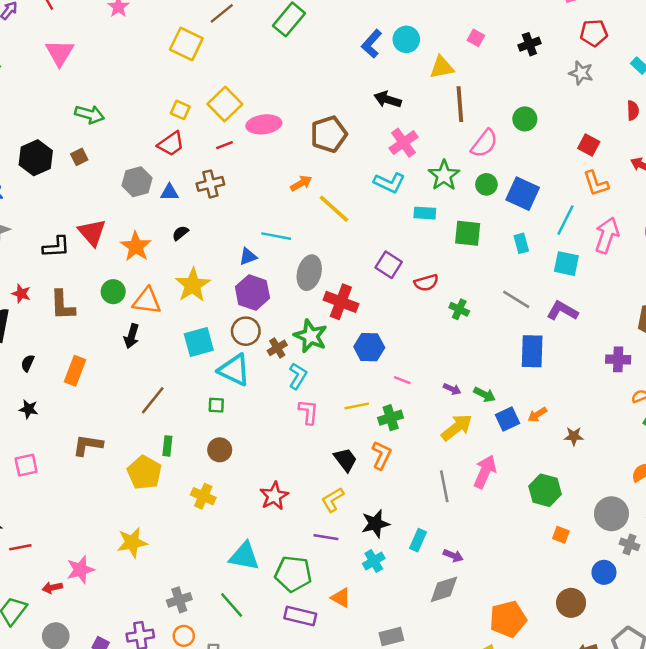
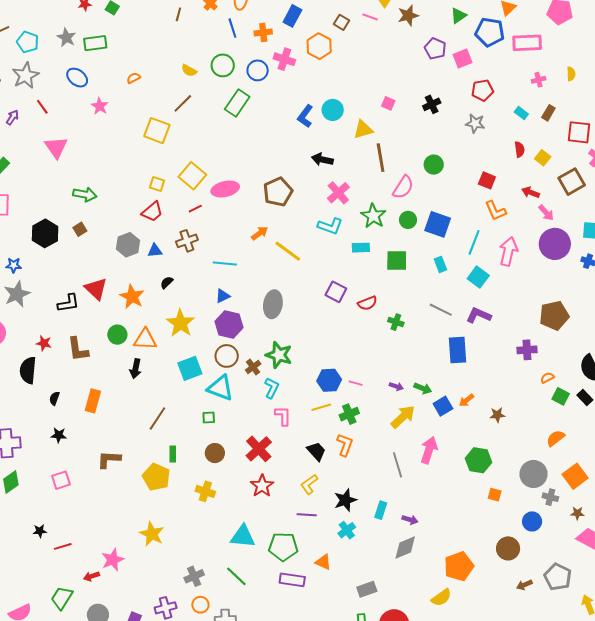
cyan line: (276, 236) -> (225, 264), moved
cyan square: (566, 264) -> (478, 277), turned 30
red cross: (341, 302) -> (259, 449), moved, turned 32
blue hexagon: (369, 347) -> (329, 380), moved
yellow star: (132, 542) -> (152, 534), turned -30

